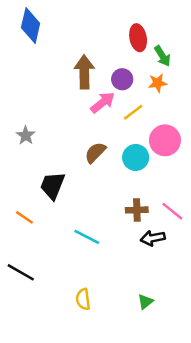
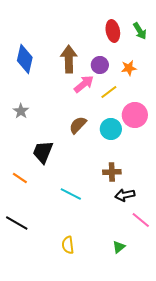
blue diamond: (31, 25) -> (25, 59), moved
green arrow: (163, 56) -> (140, 31), moved
pink line: (172, 211) -> (141, 220), moved

